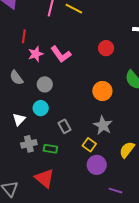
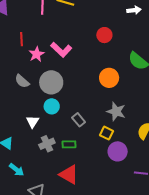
gray circle: (45, 84) -> (51, 82), size x1.5

